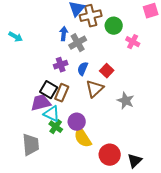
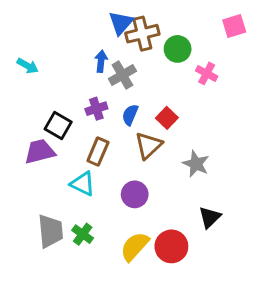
black square: (49, 90) -> (58, 125), moved
purple trapezoid: (41, 103) -> (40, 152), moved
purple circle: (77, 122) -> (135, 194), moved
green cross: (56, 127) -> (83, 234), moved
yellow semicircle: (83, 138) -> (135, 246), moved, turned 75
black triangle: (135, 161) -> (210, 217), moved

